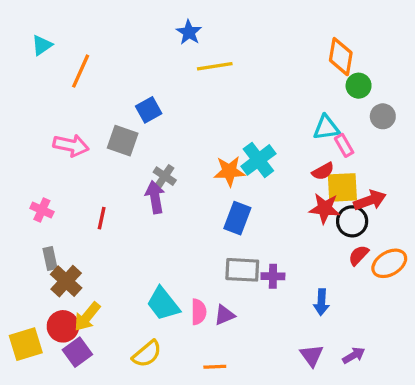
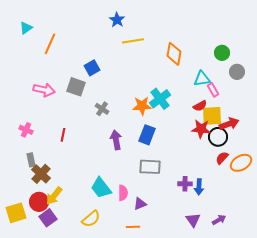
orange diamond: (341, 57) -> (174, 54), moved
purple arrow: (155, 197) -> (116, 140), moved
purple cross: (273, 276) -> (185, 184), moved
purple triangle: (224, 315) -> (140, 204), moved

